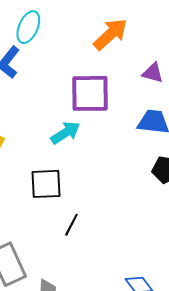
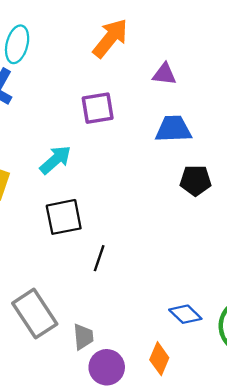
purple square: (90, 93) -> (98, 108), size x0.7
cyan arrow: (65, 133) -> (55, 160), moved

